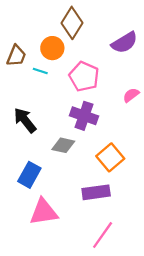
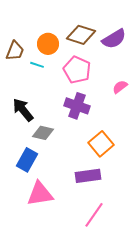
brown diamond: (72, 23) -> (81, 35), moved, turned 76
gray diamond: (63, 145) -> (43, 133), moved

